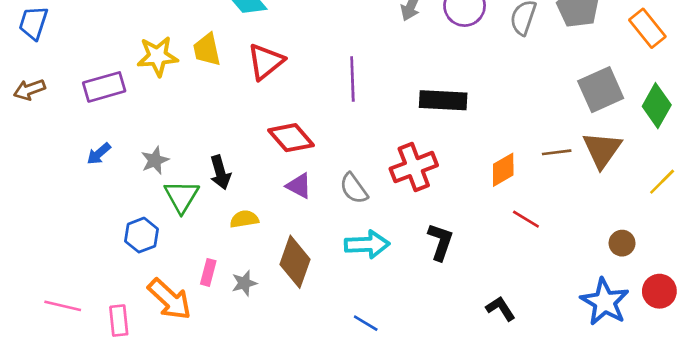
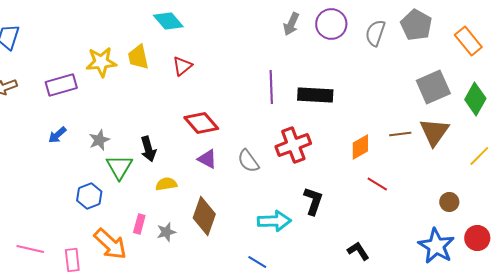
red triangle: (266, 62) -> (182, 66), size x0.7
purple line: (352, 79) -> (271, 87), moved
cyan arrow: (367, 244) -> (274, 221), moved

